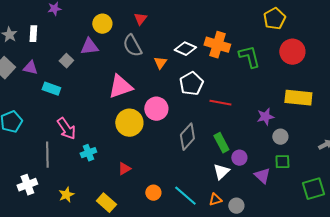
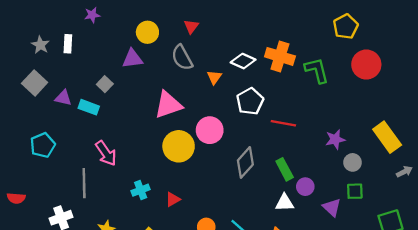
gray square: (66, 61) -> (105, 84), moved
purple triangle: (30, 68) -> (63, 98), moved
yellow rectangle: (298, 98) -> (387, 137), moved, turned 48
cyan cross: (88, 153) -> (141, 190), moved
white triangle: (221, 172) -> (285, 203), turned 42

